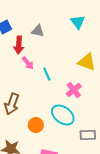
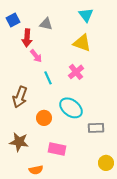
yellow triangle: (87, 62) -> (82, 43), moved
cyan line: (47, 74) -> (48, 78), moved
pink cross: (74, 90) -> (76, 72), moved

